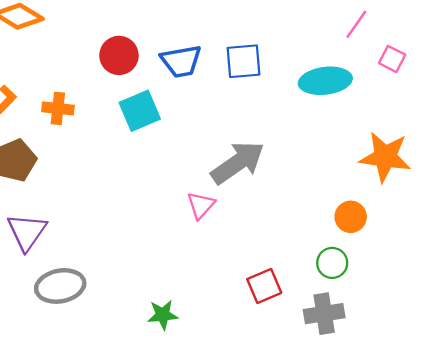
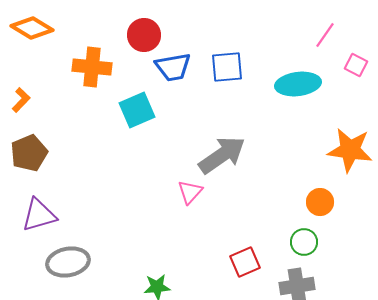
red circle: (119, 55) -> (144, 35), moved
orange cross: (58, 108) -> (92, 67), moved, size x1.4
purple triangle: (27, 232) -> (39, 215), turned 39

